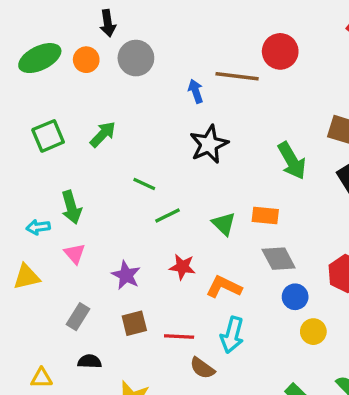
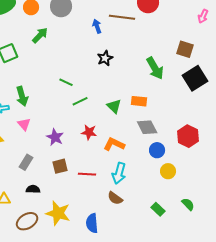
green arrow: (103, 134) -> (40, 35), moved
black star: (209, 144) -> (105, 58), size x0.7
brown semicircle: (202, 368) -> (115, 198), moved

